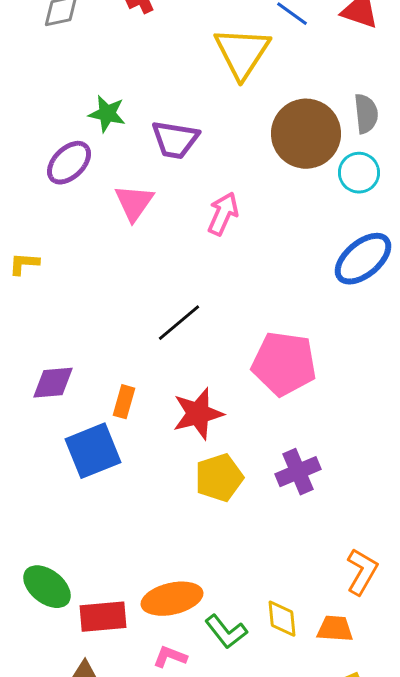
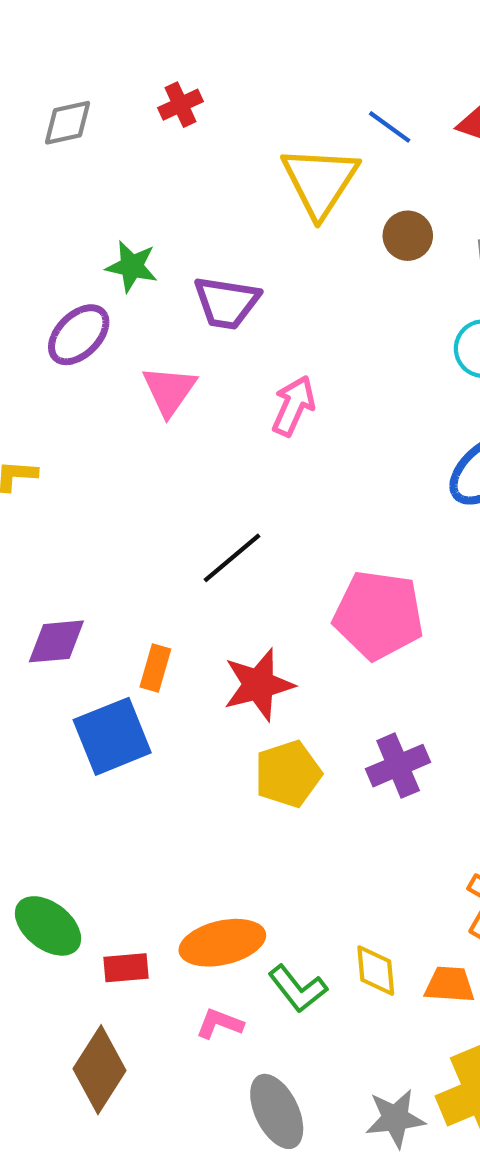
brown circle: (306, 134) -> (408, 236), moved, size x0.5
red rectangle: (103, 617) -> (126, 968), size x0.7

